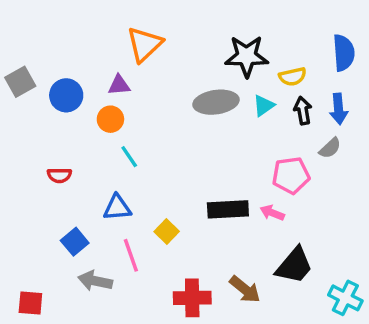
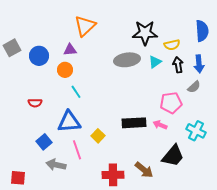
blue triangle: (117, 208) -> (69, 122), size x1.4
cyan cross: (345, 298) -> (196, 131), moved

